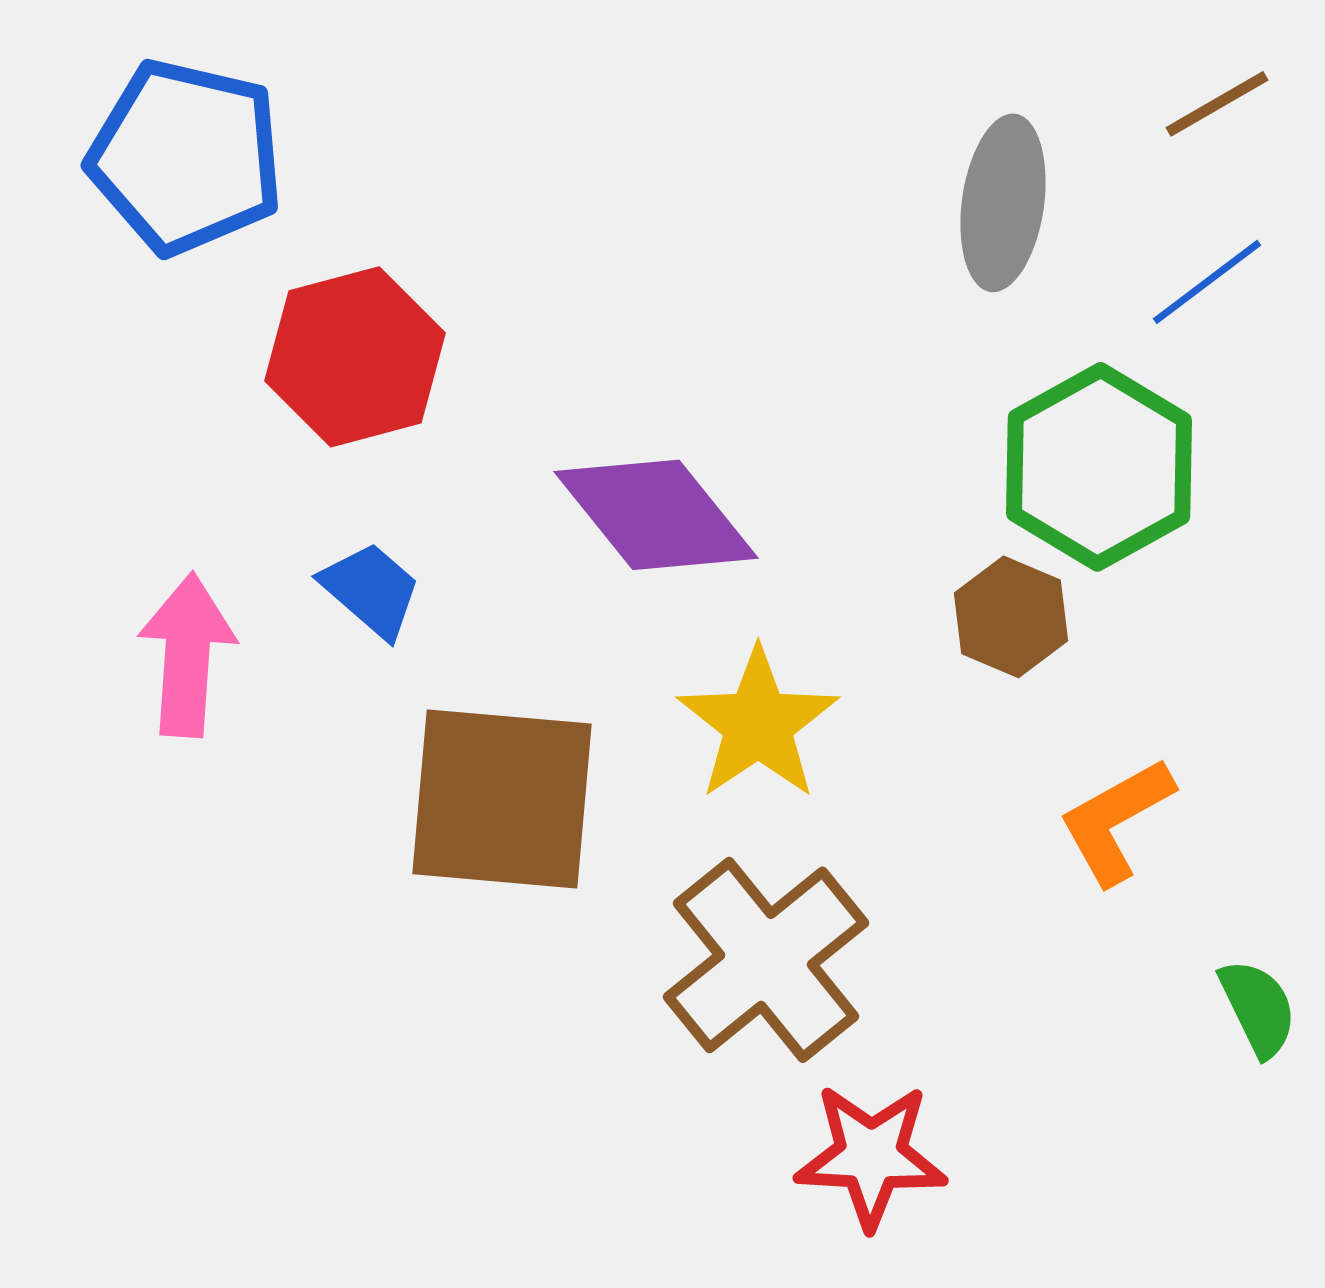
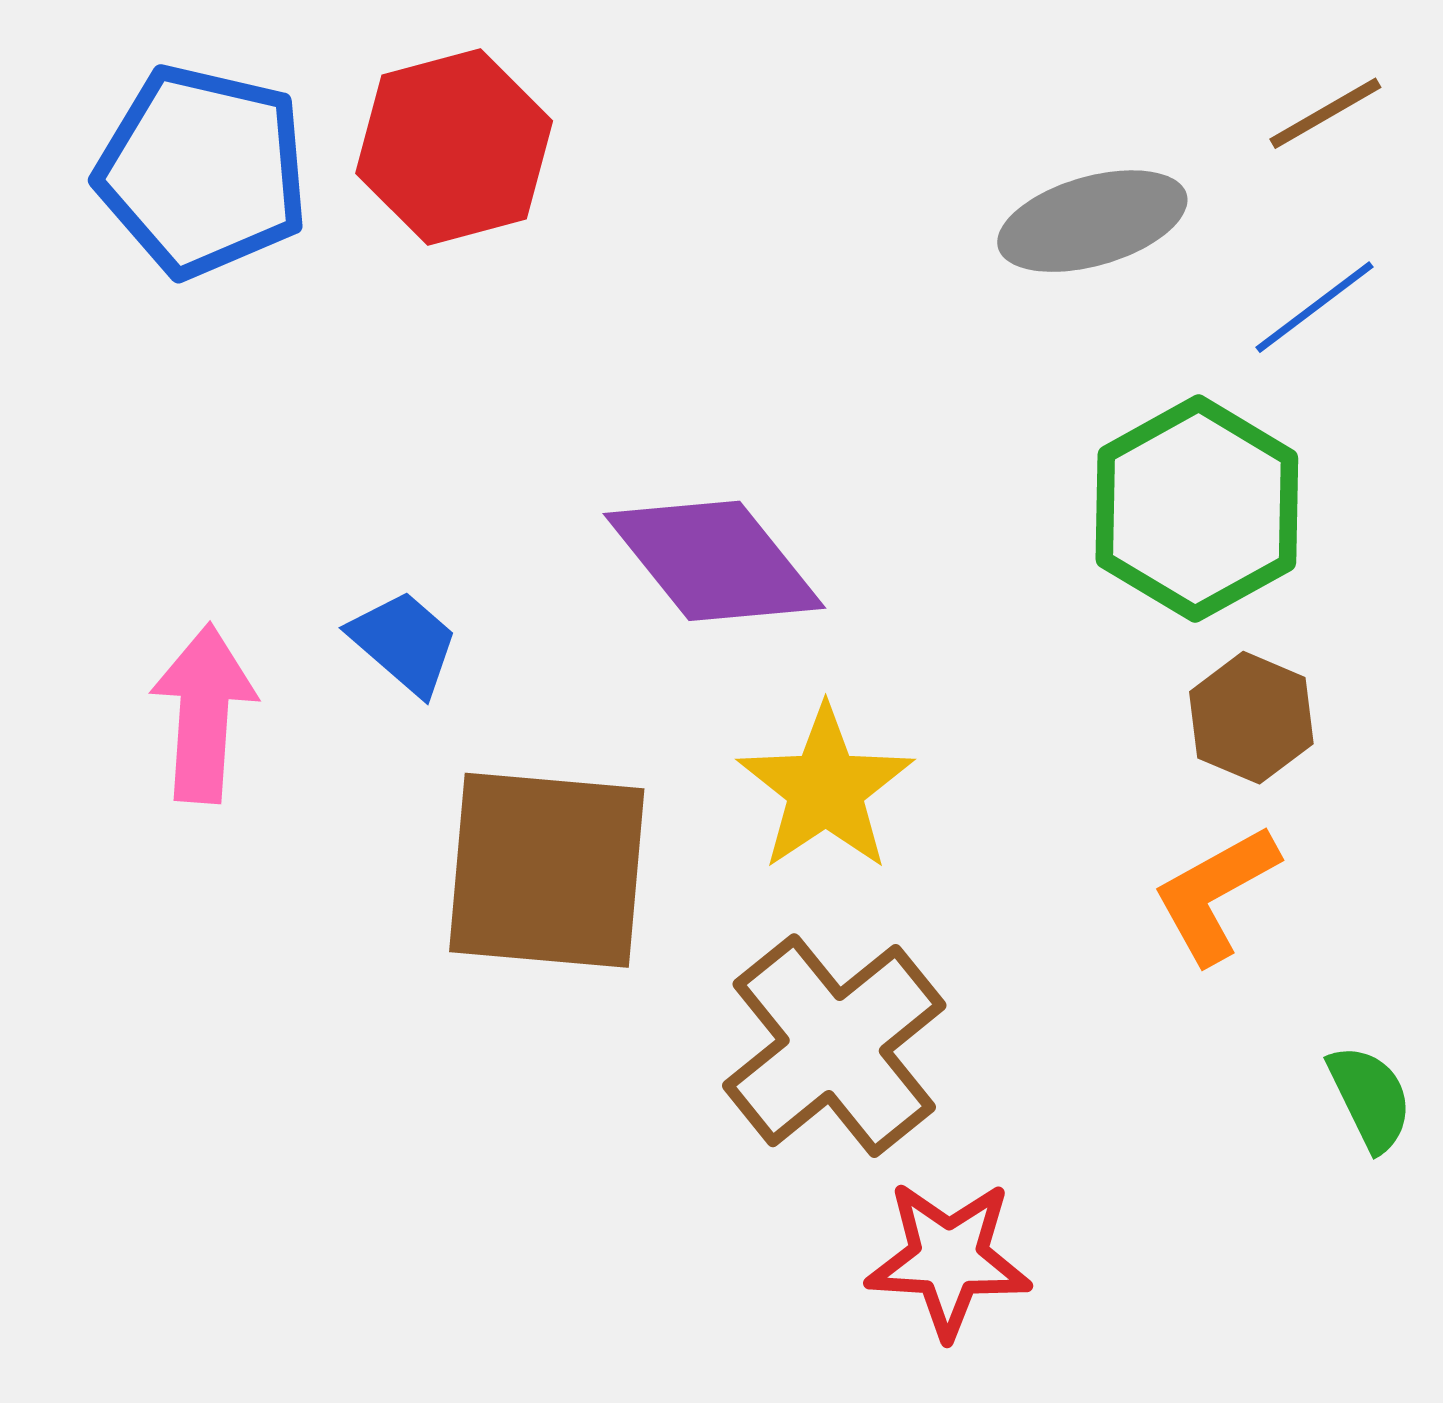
gray ellipse: (1003, 203) -> (1092, 221), turned 66
red hexagon: (355, 357) -> (454, 147), moved
brown hexagon: (1011, 617) -> (1251, 718), moved

